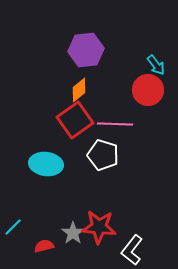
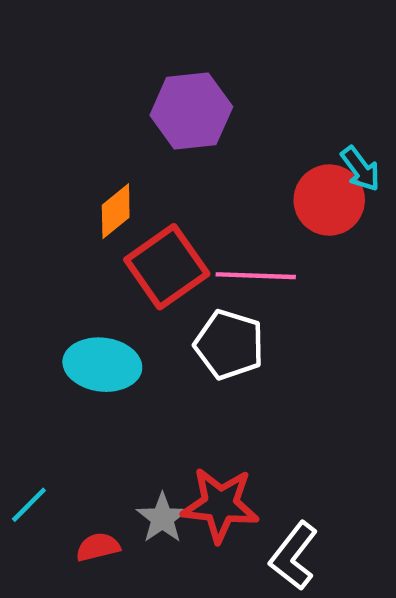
cyan arrow: (156, 65) -> (360, 169), moved
orange diamond: (79, 90) -> (116, 211), moved

